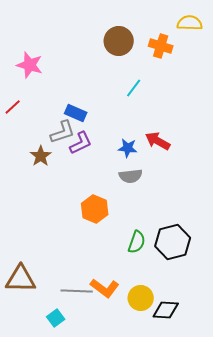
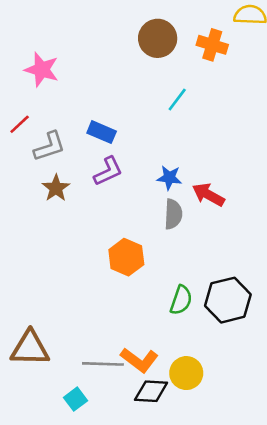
gray L-shape: (63, 132) -> (49, 146), moved
red arrow: (158, 141) -> (208, 195), moved
gray semicircle: (131, 176) -> (173, 214), turned -80
black diamond: (166, 310) -> (151, 391), moved

